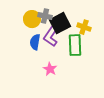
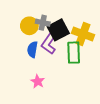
yellow cross: (84, 27) -> (83, 34), size x1.5
pink star: (50, 69) -> (38, 81), moved

